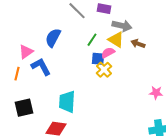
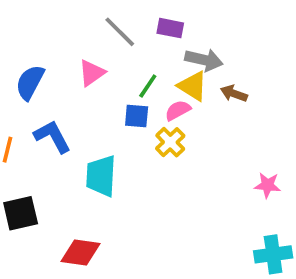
blue semicircle: (53, 38) -> (30, 82), moved
pink triangle: (26, 52) -> (92, 73), moved
blue square: (98, 59) -> (137, 116), moved
cyan trapezoid: (67, 102) -> (101, 176), moved

